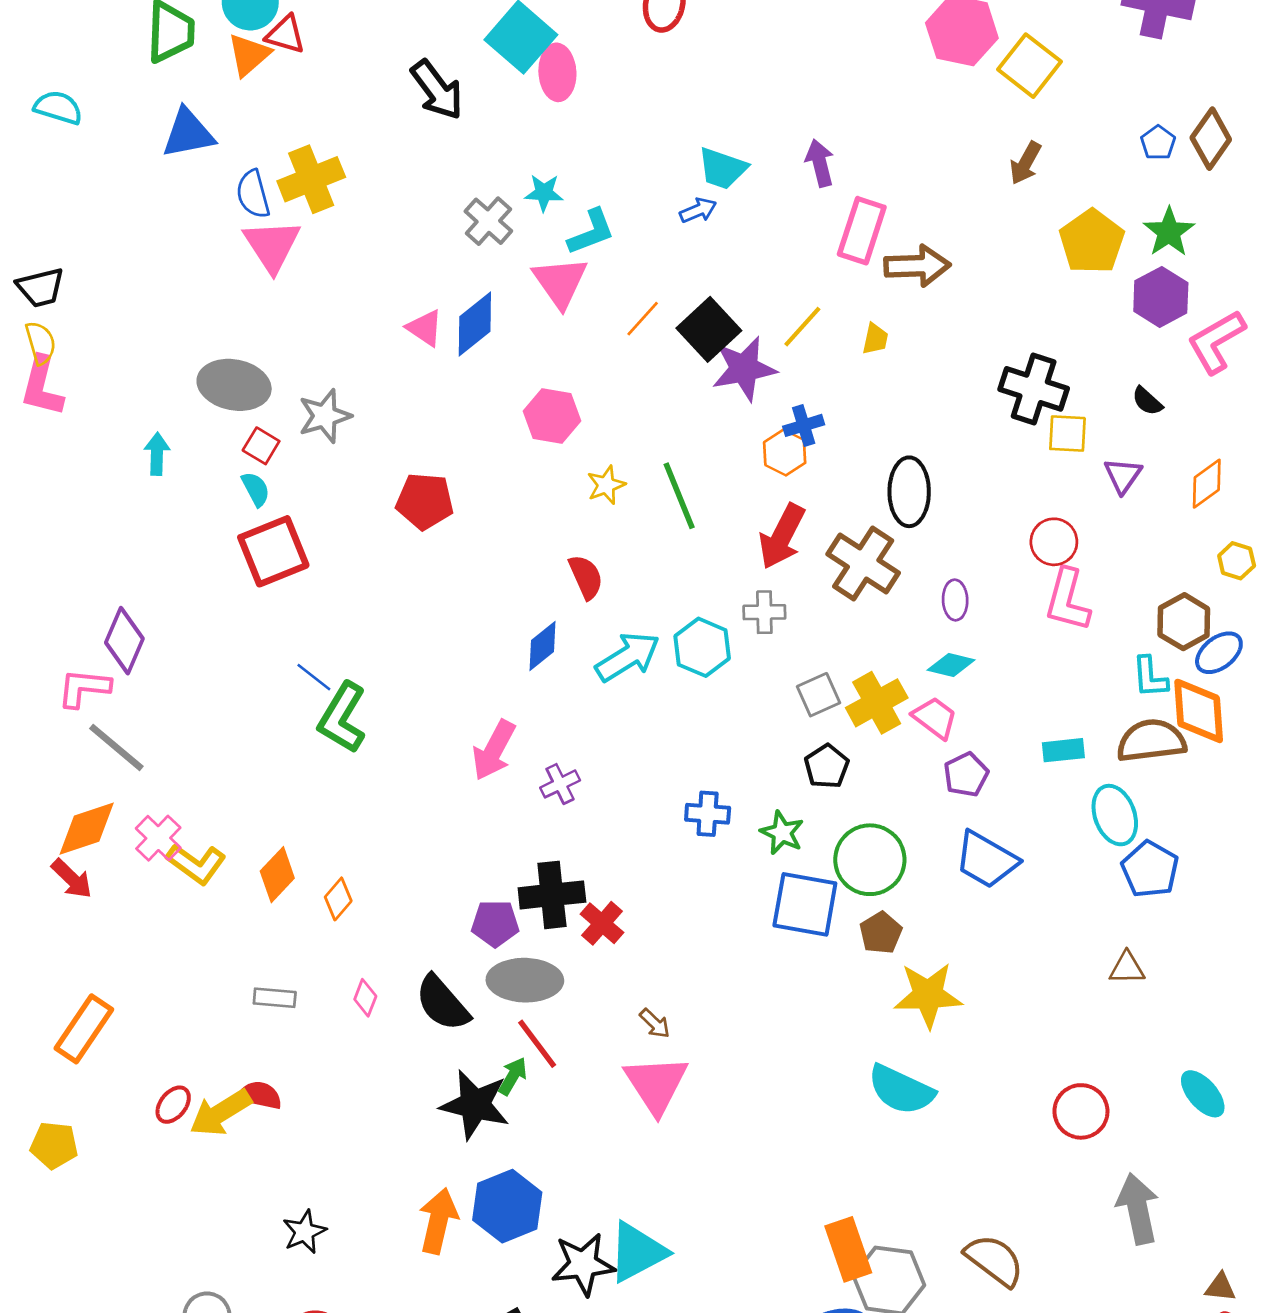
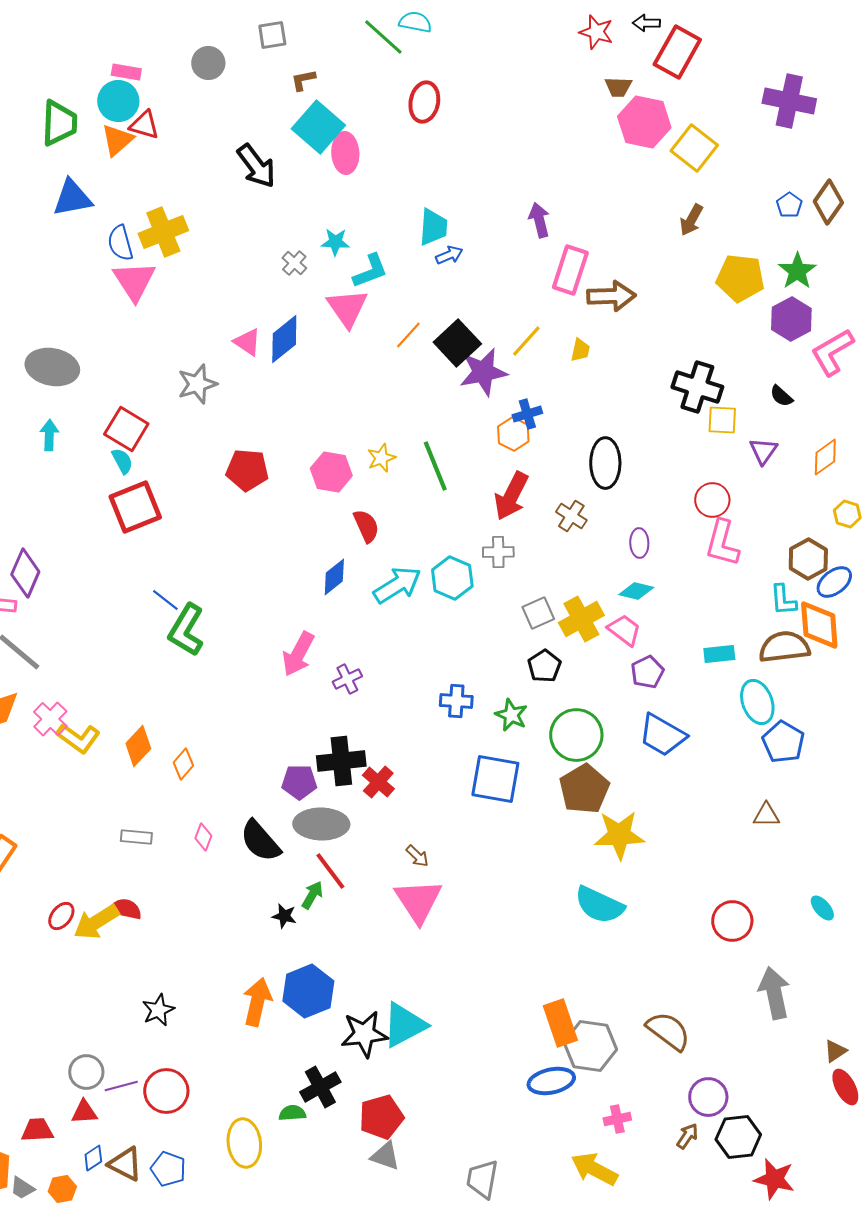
cyan trapezoid: (722, 168) -> (433, 227), moved, turned -105
gray cross: (488, 221) -> (294, 263), size x0.7
yellow pentagon: (1092, 241) -> (740, 278), turned -30
gray ellipse: (234, 385) -> (52, 367), moved
gray star: (325, 416) -> (197, 384), moved
pink hexagon: (552, 416) -> (331, 472), moved
red square: (261, 446) -> (126, 429), size x1.6
brown cross: (863, 563) -> (571, 516), size x0.6
blue square: (805, 904) -> (495, 779), moved
brown pentagon: (881, 933) -> (584, 789), size x1.6
cyan ellipse: (1203, 1094) -> (822, 908), size x0.7
black star: (475, 1105) -> (284, 916), size x0.5
brown triangle: (1220, 1287) -> (835, 1051), turned -40

